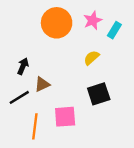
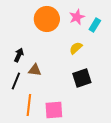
brown triangle: (42, 84) -> (35, 70), turned 32
black line: (19, 97) -> (16, 81), turned -36
pink square: (65, 117) -> (54, 110), moved

